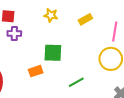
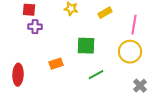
green square: (53, 53) -> (86, 46), moved

